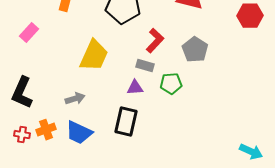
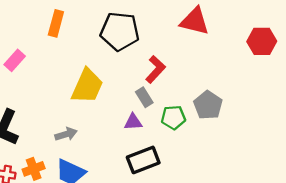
gray pentagon: (195, 50) -> (208, 105), moved
gray rectangle: (145, 66) -> (144, 97), turned 42
black rectangle: (126, 122) -> (143, 160), moved, turned 56

